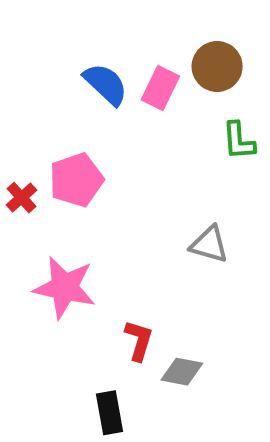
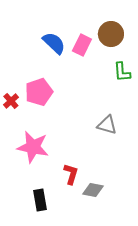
black rectangle: (110, 413) -> (40, 200), moved

